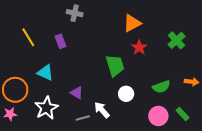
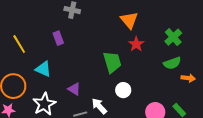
orange triangle: (132, 23) -> (129, 20), turned -42
yellow line: (28, 37) -> (19, 44), moved
green semicircle: (161, 87) -> (172, 63), moved

